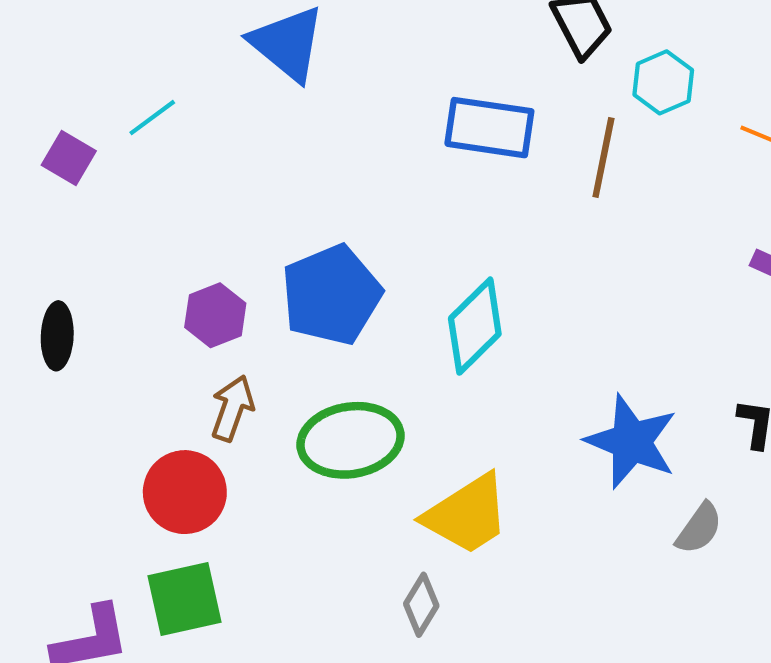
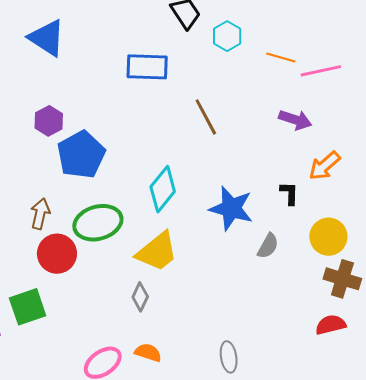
brown line: (603, 157) -> (206, 117), moved, turned -33
purple hexagon: (215, 315) -> (49, 121), moved
cyan diamond: (475, 326) -> (163, 189), moved
red circle: (185, 492) -> (57, 254), moved

